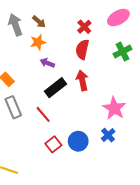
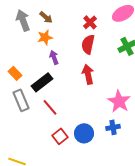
purple arrow: (47, 63) -> (54, 57), turned 48
black rectangle: (55, 88) -> (42, 82), moved
blue cross: (108, 135) -> (113, 127), turned 32

